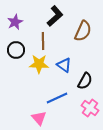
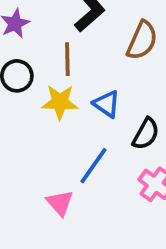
blue line: (57, 98) -> (94, 166), turned -30

